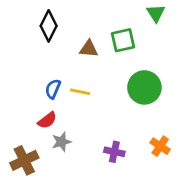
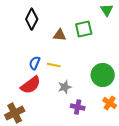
green circle: (144, 87) -> (103, 75), moved
red semicircle: (47, 120) -> (31, 85), size x1.5
gray star: (61, 142) -> (65, 87), moved

